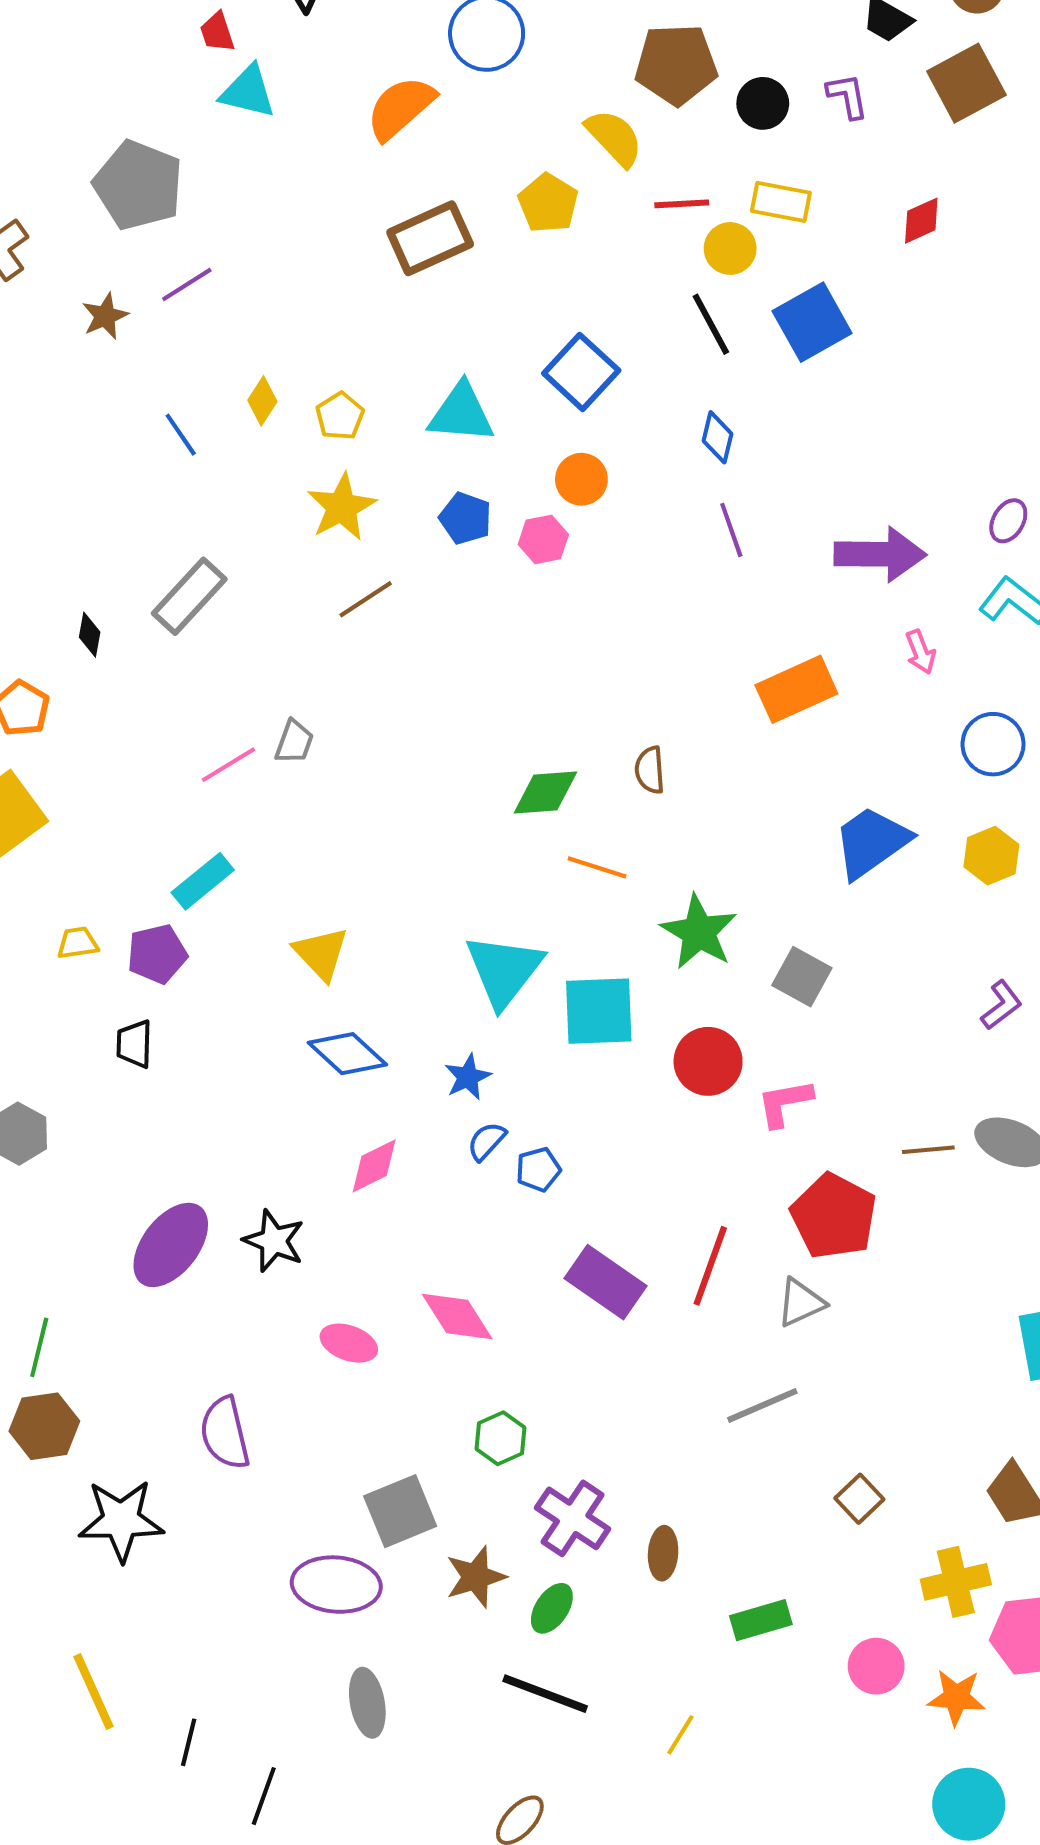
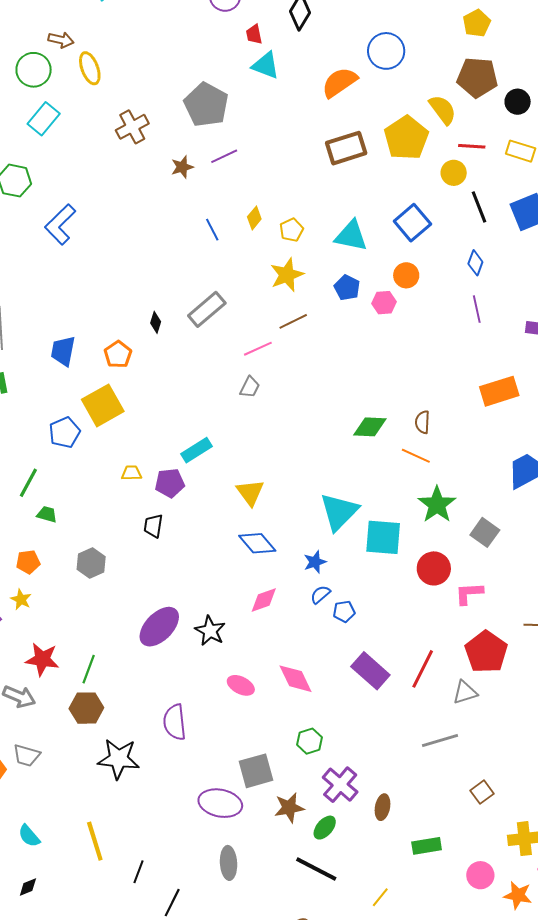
yellow pentagon: (548, 203) -> (406, 138), size x1.5
yellow circle: (730, 248) -> (454, 173), moved
pink line: (228, 765) -> (258, 349), moved
orange line: (597, 867) -> (416, 456), moved

